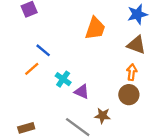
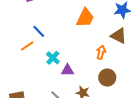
orange arrow: (132, 72) -> (101, 52), moved
purple triangle: (82, 92) -> (67, 70), turned -32

